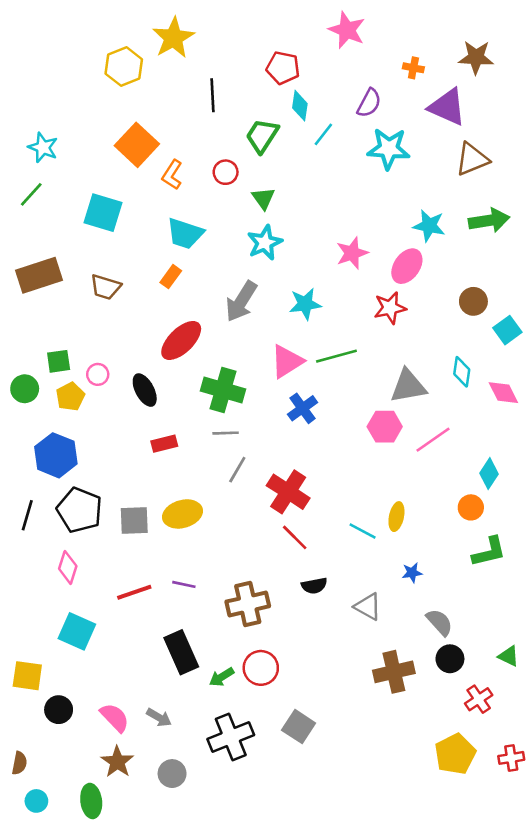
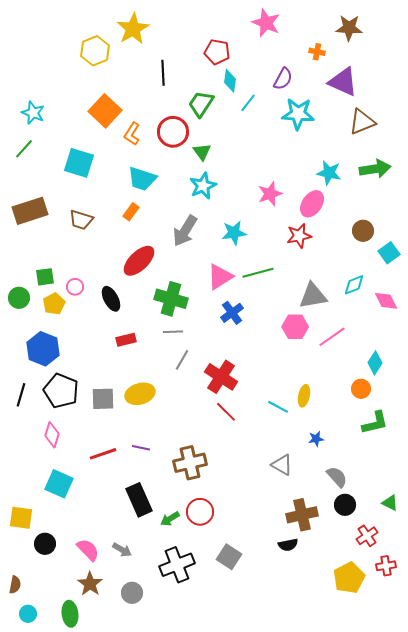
brown star: (476, 57) -> (349, 28), moved
red circle: (226, 172) -> (173, 132), size x1.6
cyan diamond: (462, 372) -> (354, 285), turned 60
black semicircle: (314, 586) -> (288, 545), moved
red cross: (511, 758) -> (386, 566), moved

